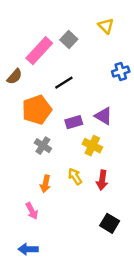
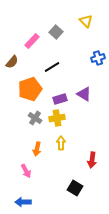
pink rectangle: (39, 51) -> (32, 41), size x0.7
yellow cross: (92, 146) -> (57, 118), moved, turned -35
yellow arrow: (75, 176) -> (61, 143), turned 32
red arrow: (102, 180) -> (92, 160), moved
black square: (110, 223) -> (75, 188), moved

